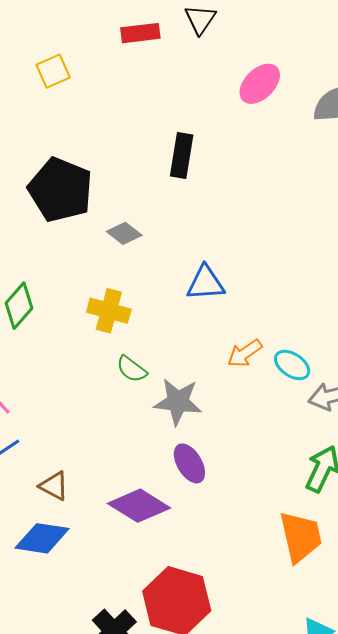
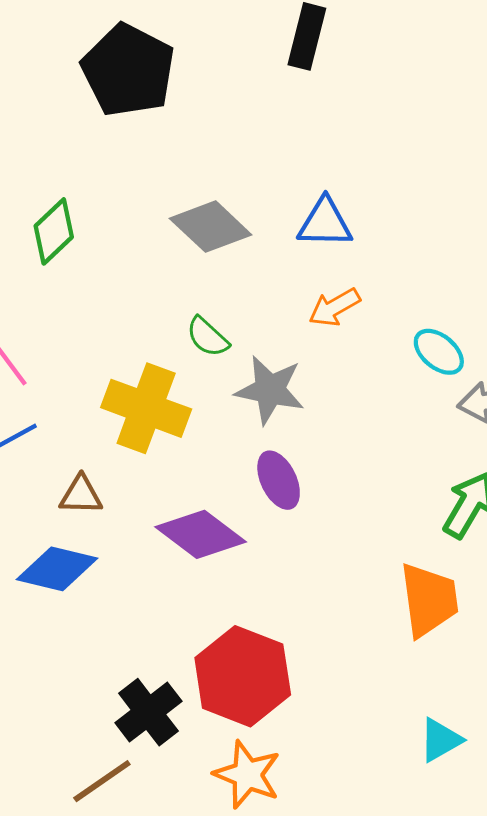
gray diamond: (124, 233) -> (211, 227), moved, size x1.6
yellow cross: (109, 311) -> (146, 408), moved, size x1.4
orange arrow: (245, 353) -> (334, 307), moved
brown triangle: (54, 486) -> (81, 495), turned -32

